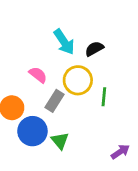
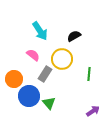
cyan arrow: (64, 42) -> (40, 31), moved
green line: (104, 97) -> (89, 74), moved

